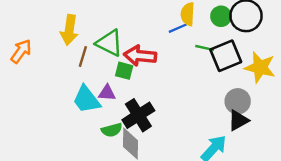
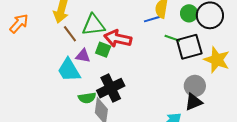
green triangle: (109, 43) -> (93, 25), turned -40
brown line: (83, 56) -> (70, 34), turned -60
purple triangle: (107, 93) -> (83, 56), moved

